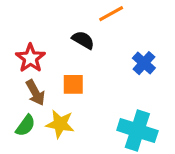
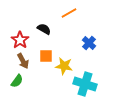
black semicircle: (83, 40) -> (44, 29), moved
yellow star: (60, 124) -> (64, 66), moved

